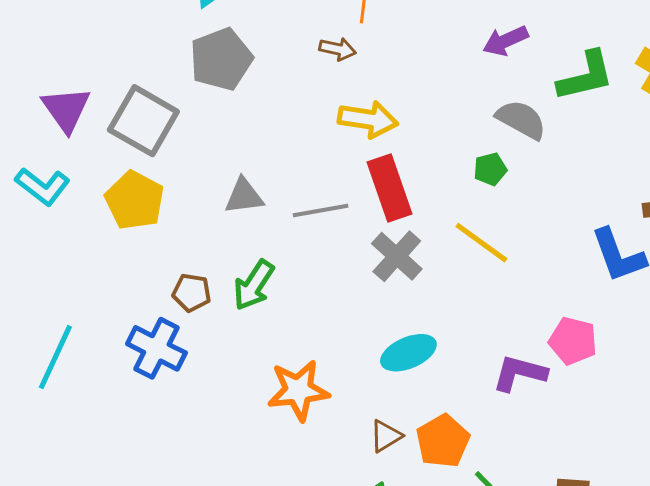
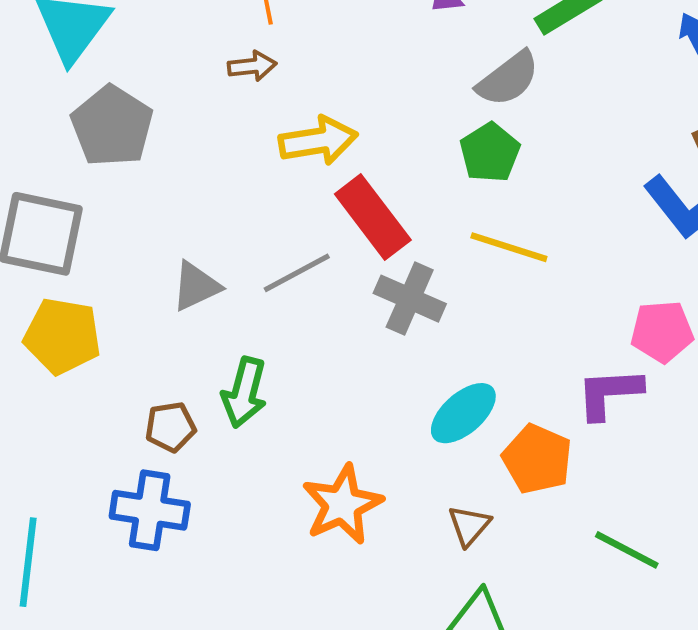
gray semicircle: (521, 120) -> (508, 79), turned 132
green pentagon: (490, 169) -> (490, 153), size x1.4
orange pentagon: (443, 441) -> (537, 459), moved

